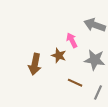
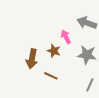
brown line: (75, 83) -> (51, 76), moved

